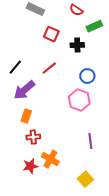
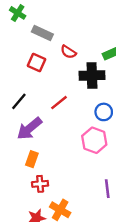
red semicircle: (76, 10) -> (68, 52), moved
red square: (51, 34) -> (37, 62), moved
black cross: (77, 45) -> (92, 75), size x1.5

